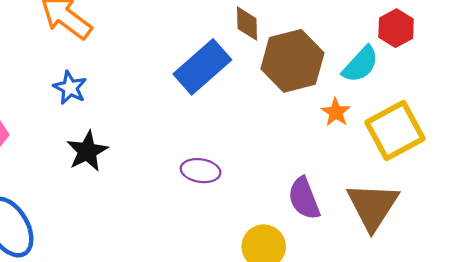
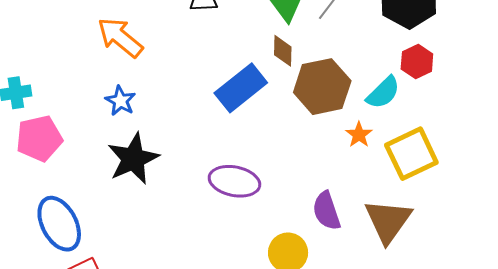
black star: (87, 151) -> (133, 159), size x1.4
purple ellipse: (201, 171) -> (234, 181), size x1.4

